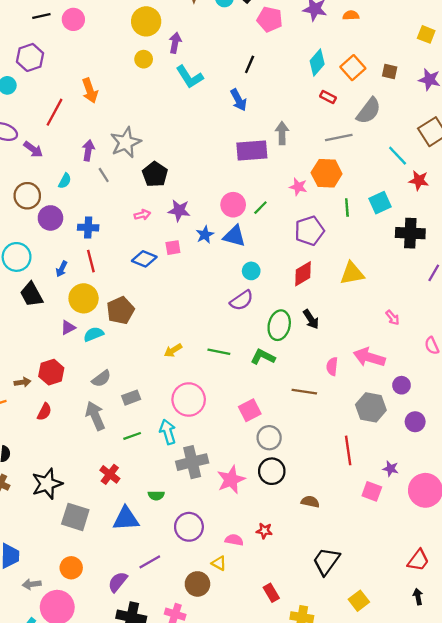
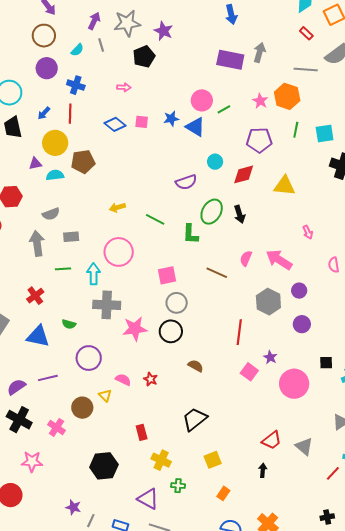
cyan semicircle: (65, 181) -> (77, 50), moved
brown circle: (27, 196) -> (44, 36), moved
purple star: (179, 210) -> (163, 31), moved
cyan circle: (251, 271) -> (215, 162), moved
green L-shape: (263, 357) -> (191, 234), turned -130

